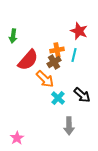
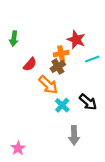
red star: (79, 31) -> (76, 40), moved
cyan line: (74, 55) -> (92, 59), moved, turned 56
red semicircle: (28, 60) -> (30, 64), size x0.6

